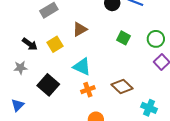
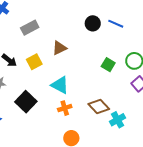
green square: (123, 38) -> (108, 65), moved
cyan cross: (149, 108) -> (118, 120), moved, turned 35

